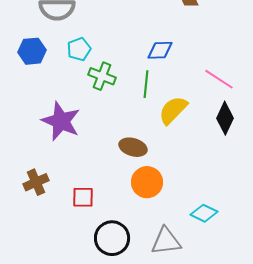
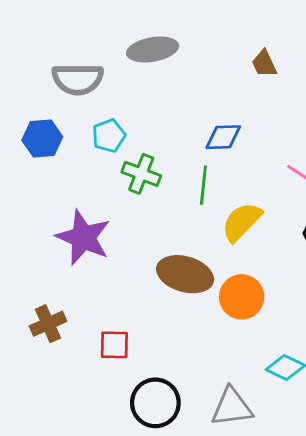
brown ellipse: (133, 147) -> (185, 274), size x1.4
orange circle: (147, 182) -> (242, 297), moved

